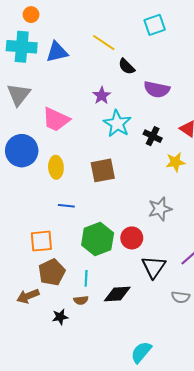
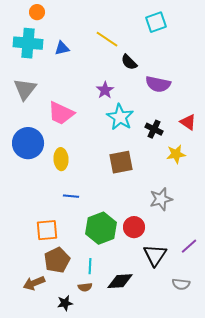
blue triangle: (57, 52) -> (62, 48), size x0.7
brown square: (103, 170) -> (121, 162), moved

